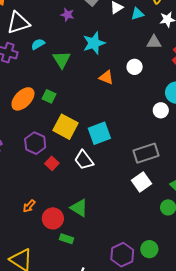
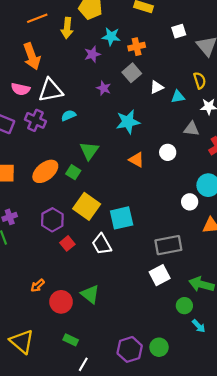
green triangle: (62, 60) -> (89, 151), moved
green rectangle: (67, 239) -> (71, 340), moved

